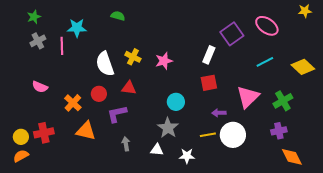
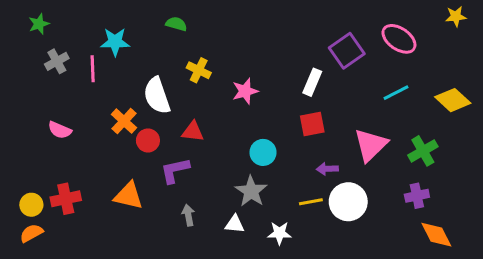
green star: (34, 17) -> (39, 24), moved
yellow cross: (133, 57) -> (199, 70), moved
orange cross: (73, 103) -> (124, 121), moved

